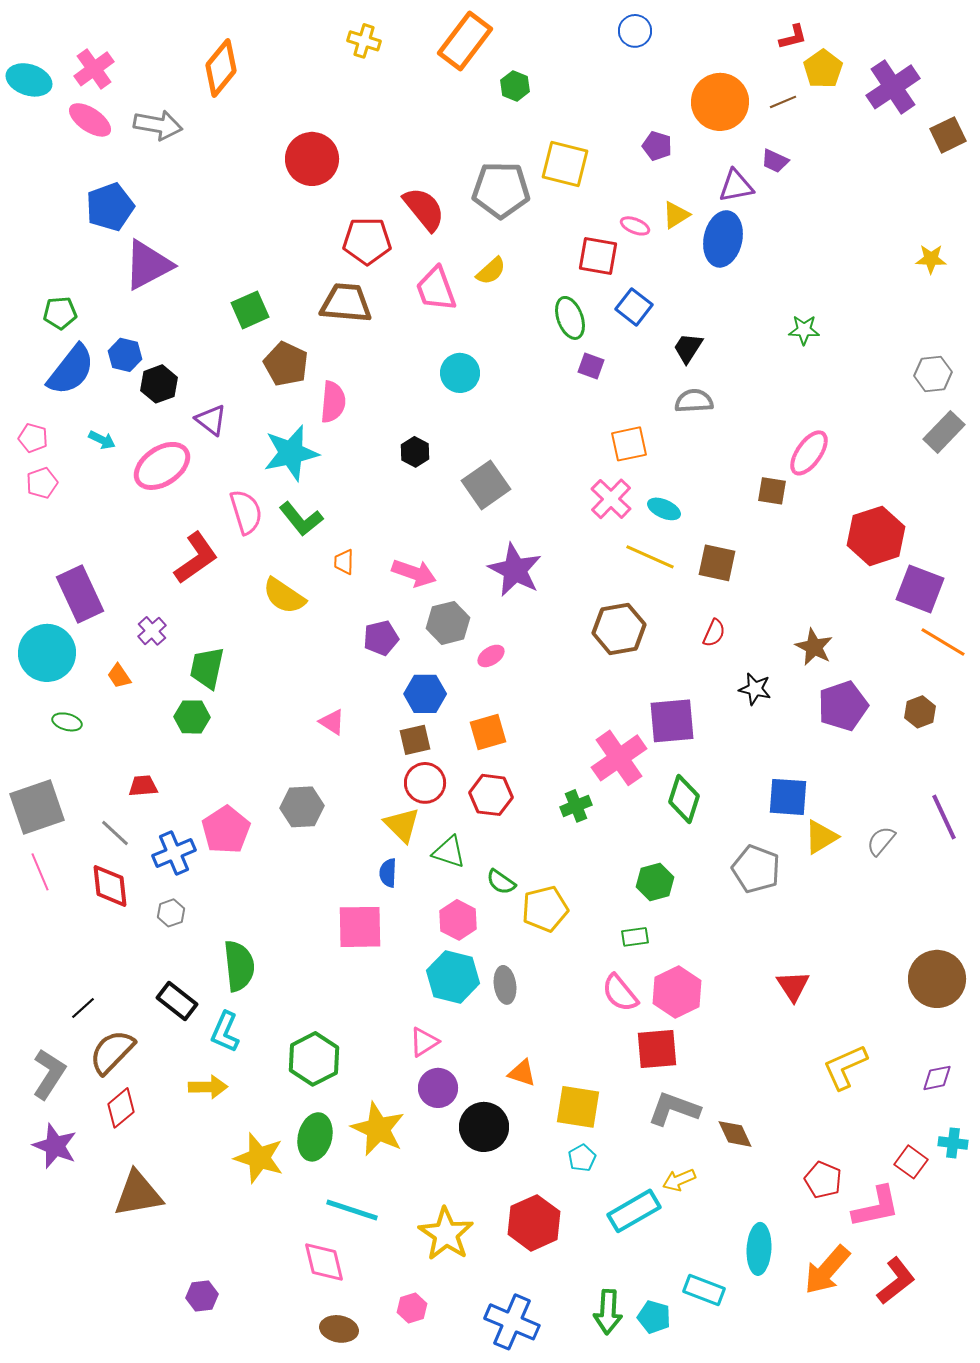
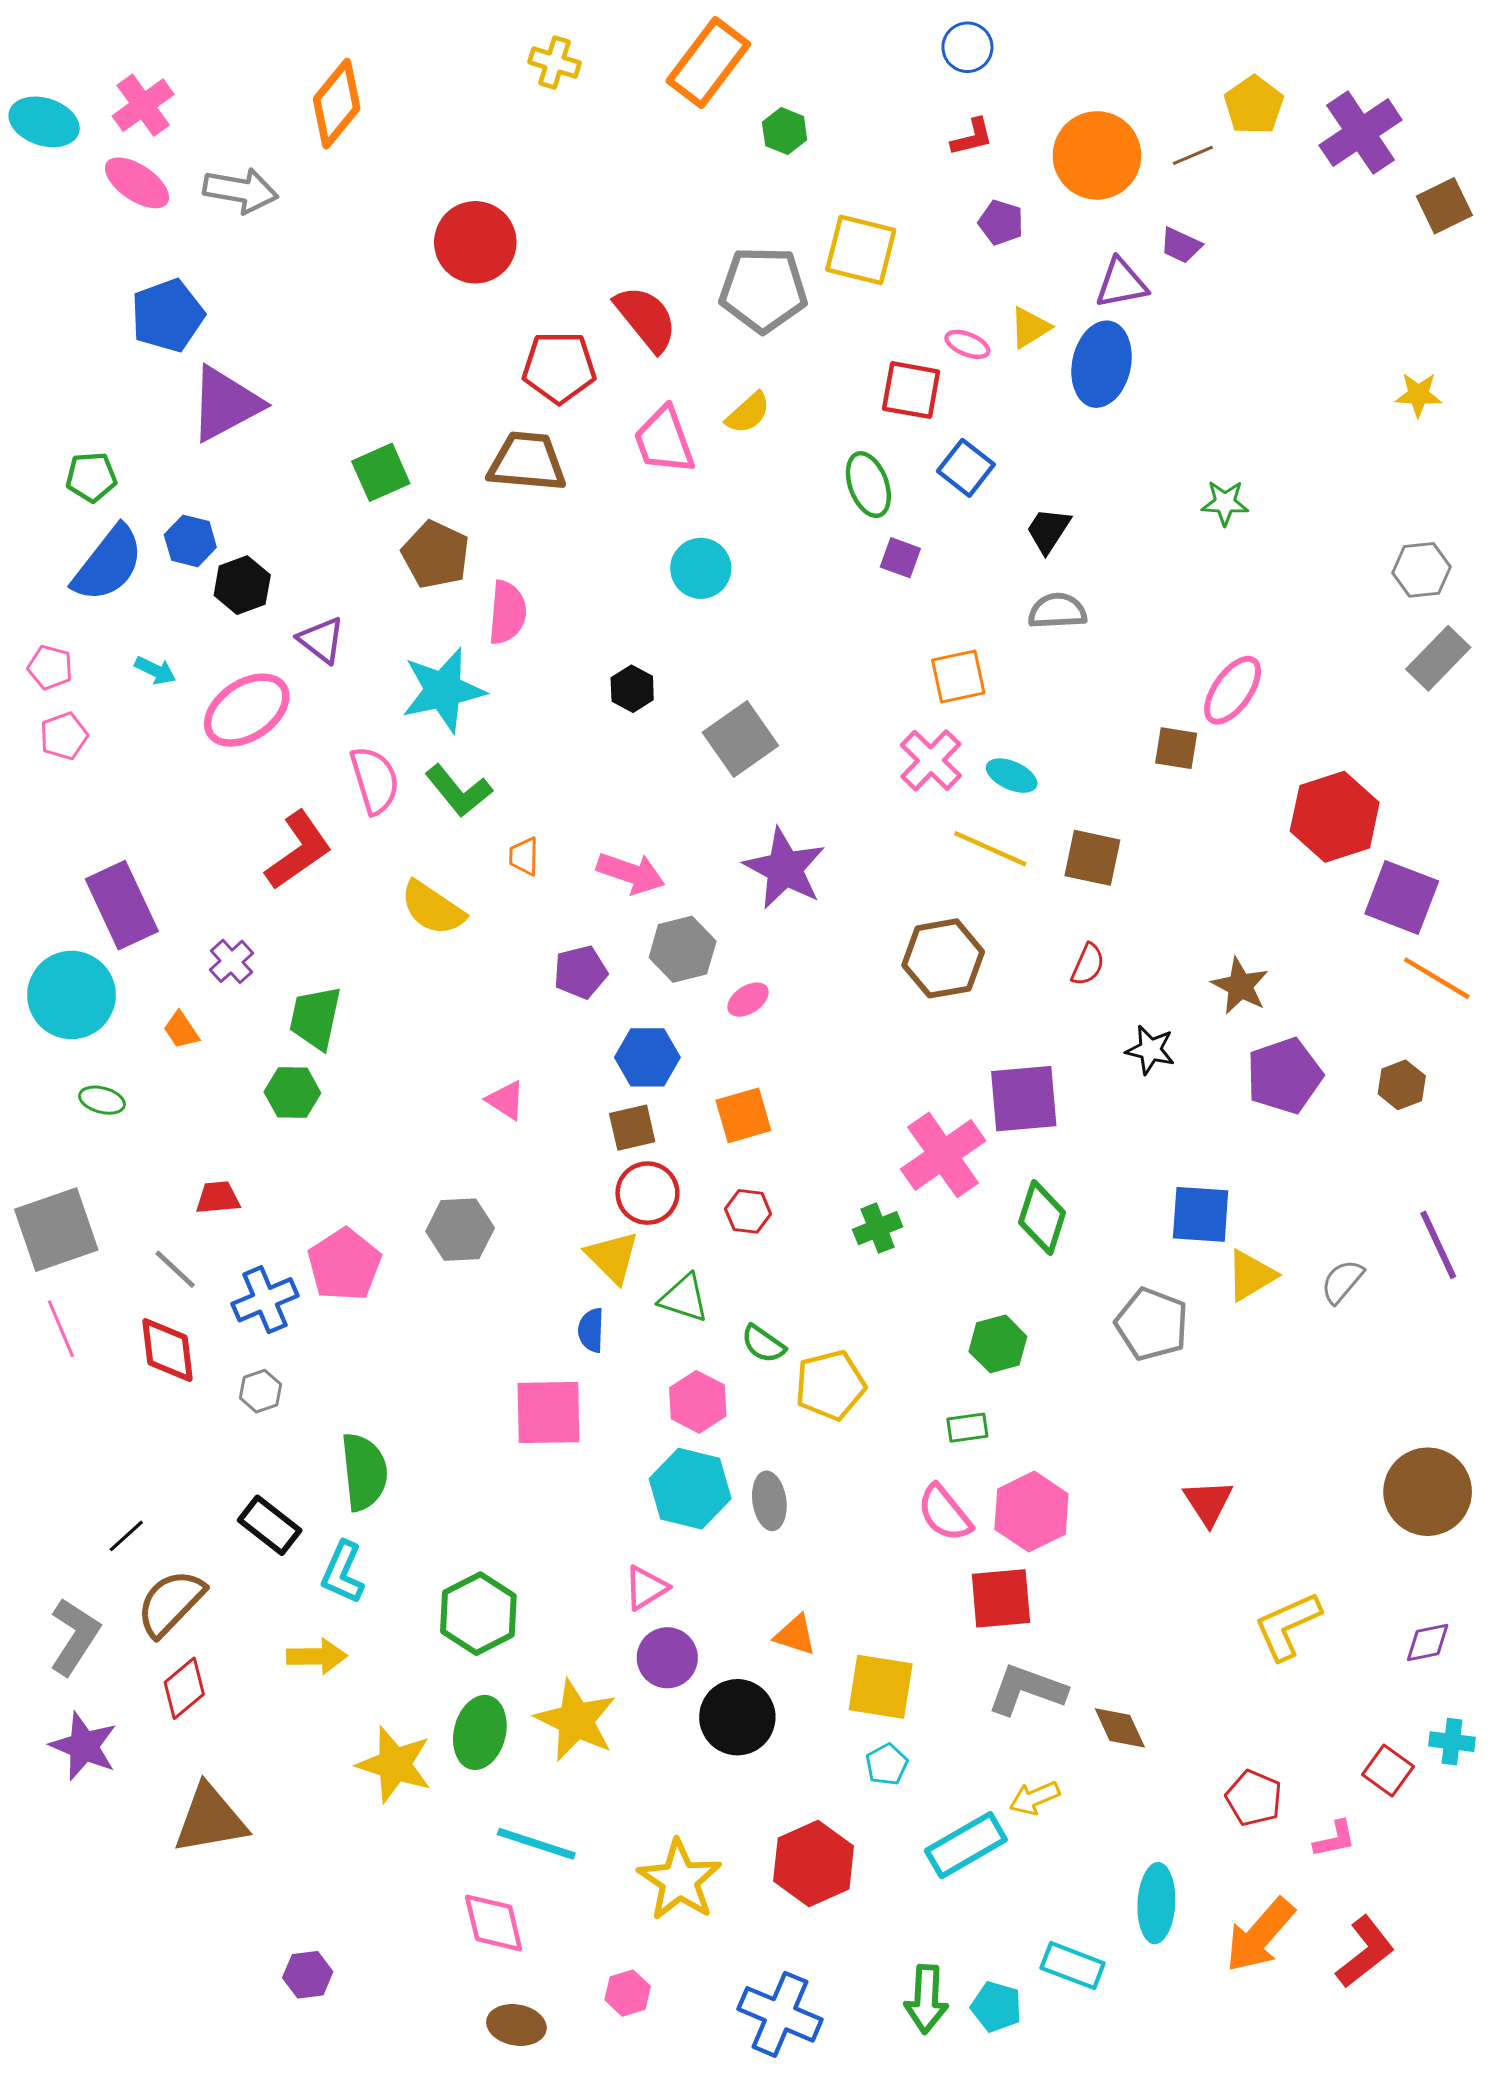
red L-shape: (793, 37) -> (972, 137), moved
red hexagon: (491, 795) -> (748, 1211), size x0.7
pink L-shape: (876, 1207) -> (1335, 1839), size x0.6

